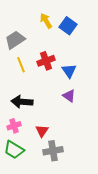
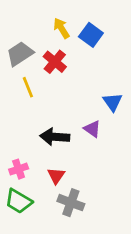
red cross: (46, 61) -> (55, 62), moved, turned -30
blue triangle: (69, 71) -> (112, 102), moved
black arrow: (22, 102) -> (55, 137), moved
gray cross: (53, 151) -> (71, 203), turned 30

